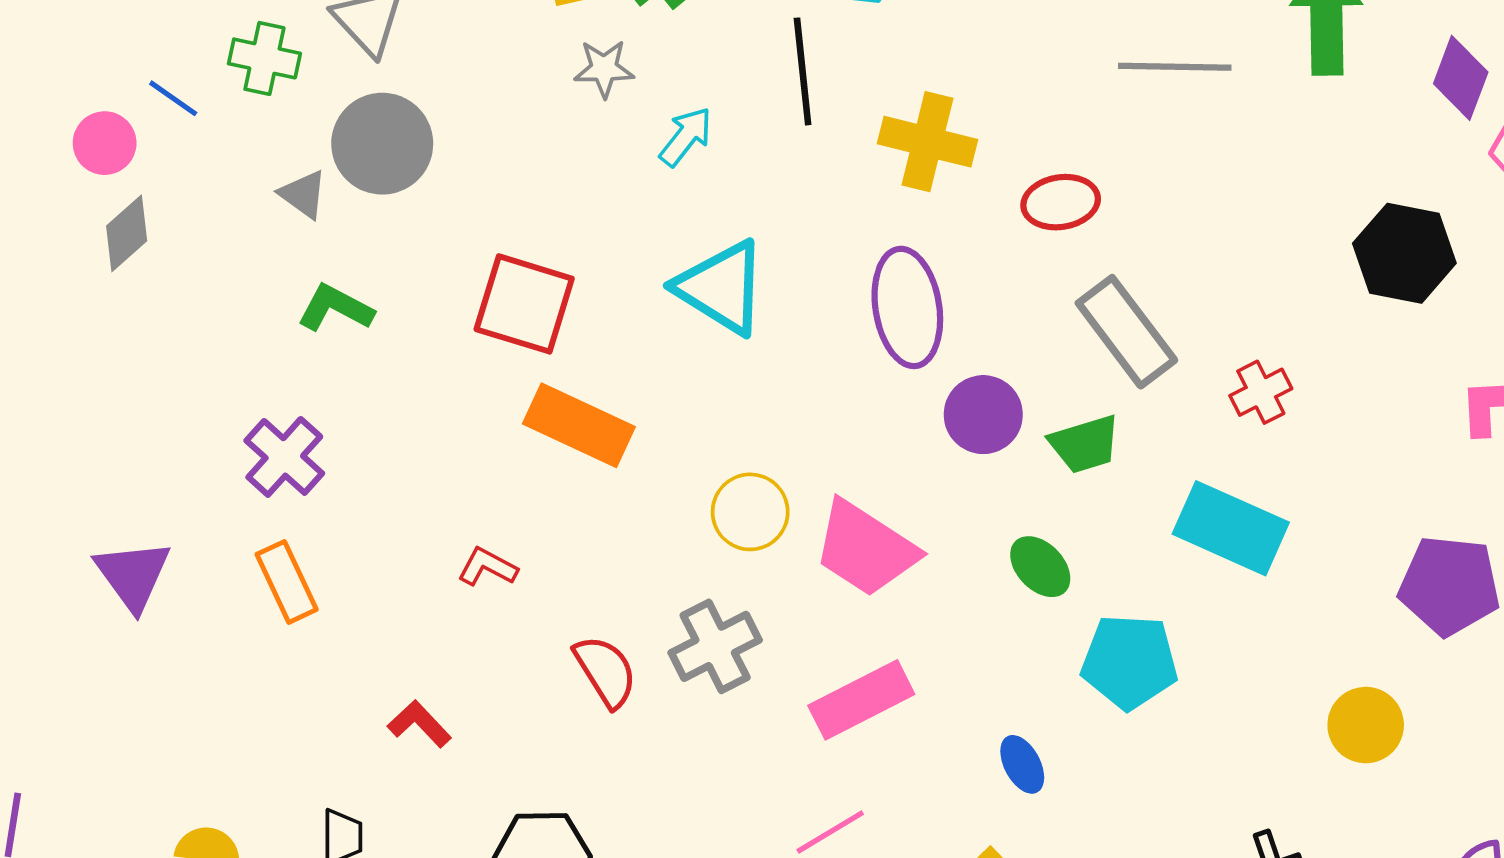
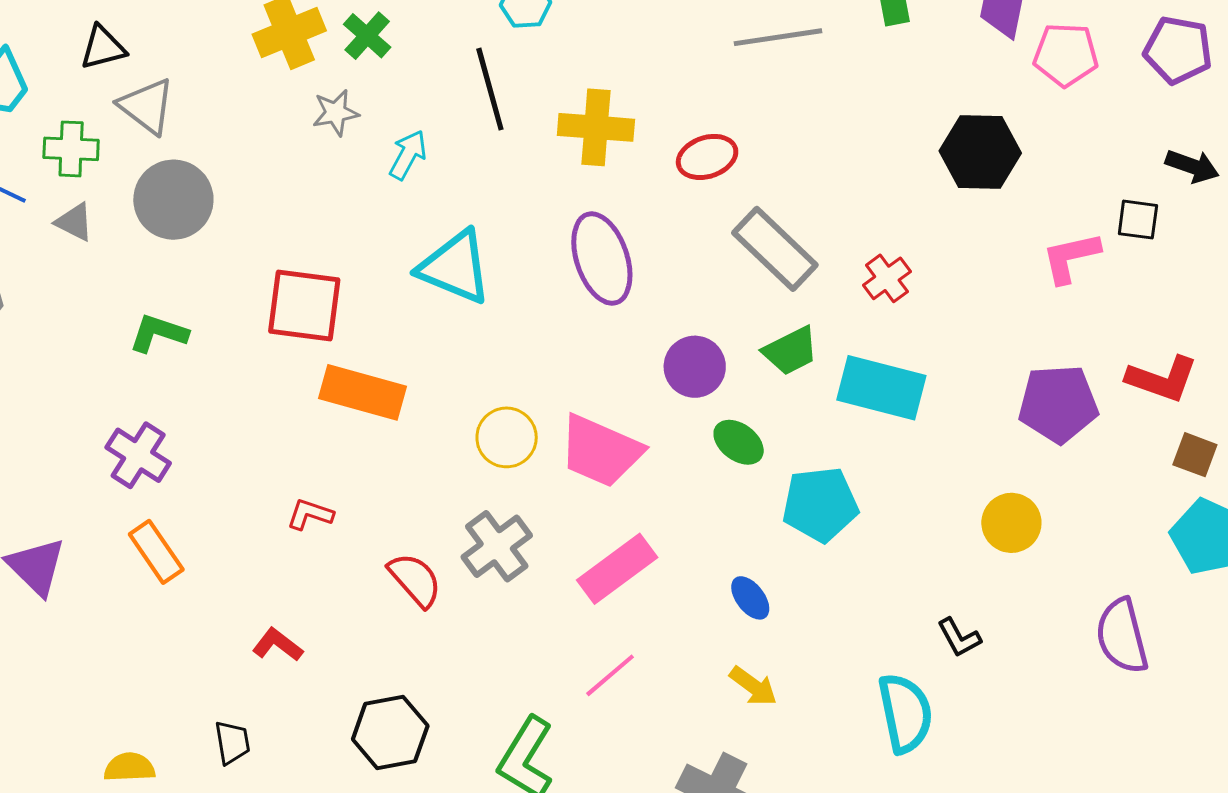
gray triangle: (303, 194) -> (74, 222), moved
purple circle: (983, 415) -> (695, 367), moved
green trapezoid: (1085, 444) -> (791, 351), moved

